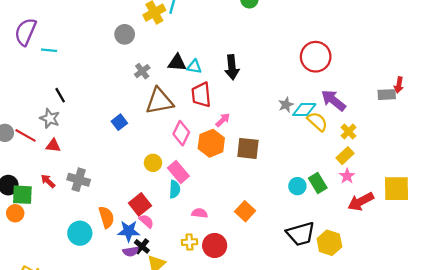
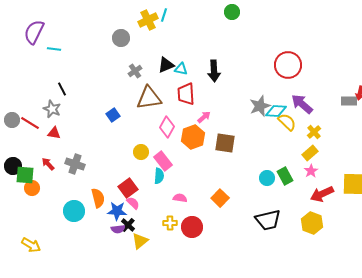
black triangle: (177, 63) -> (166, 65), turned -30
gray star: (286, 105) -> (260, 106), size x1.5
orange circle: (15, 213) -> (32, 188), moved
yellow hexagon: (329, 243) -> (312, 223), moved

